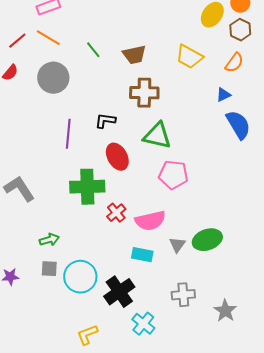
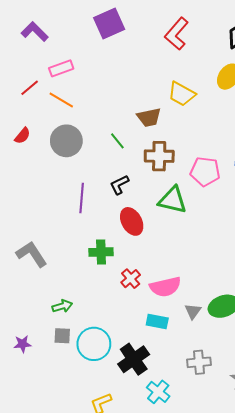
red line: (17, 41) -> (30, 88), moved
green line: (93, 50) -> (117, 141), moved
yellow trapezoid: (189, 57) -> (182, 94), moved
black L-shape: (105, 121) -> (119, 185), turned -35
pink pentagon: (173, 175) -> (205, 171), moved
green cross: (87, 187) -> (101, 252), size x0.7

